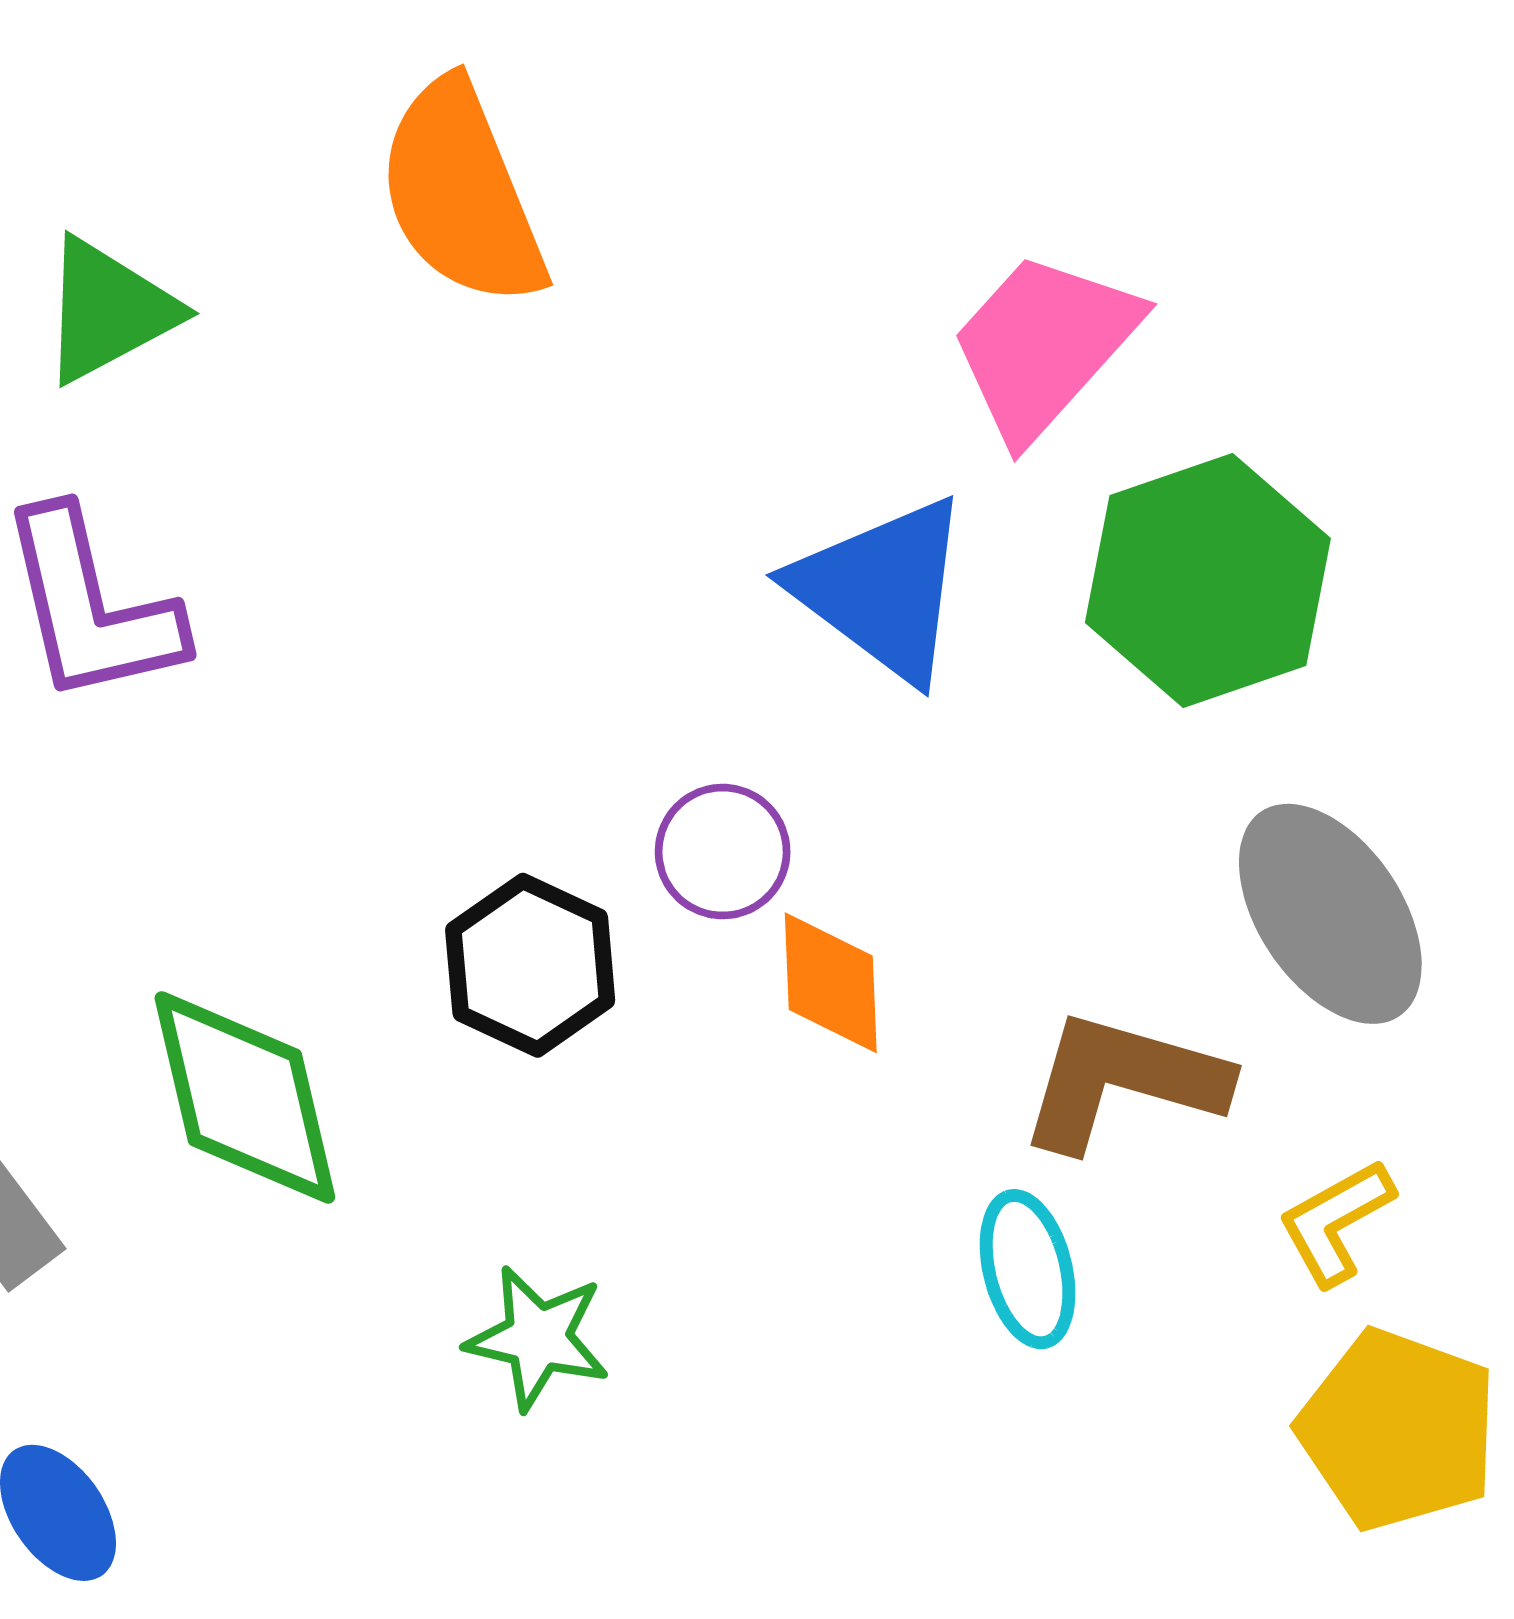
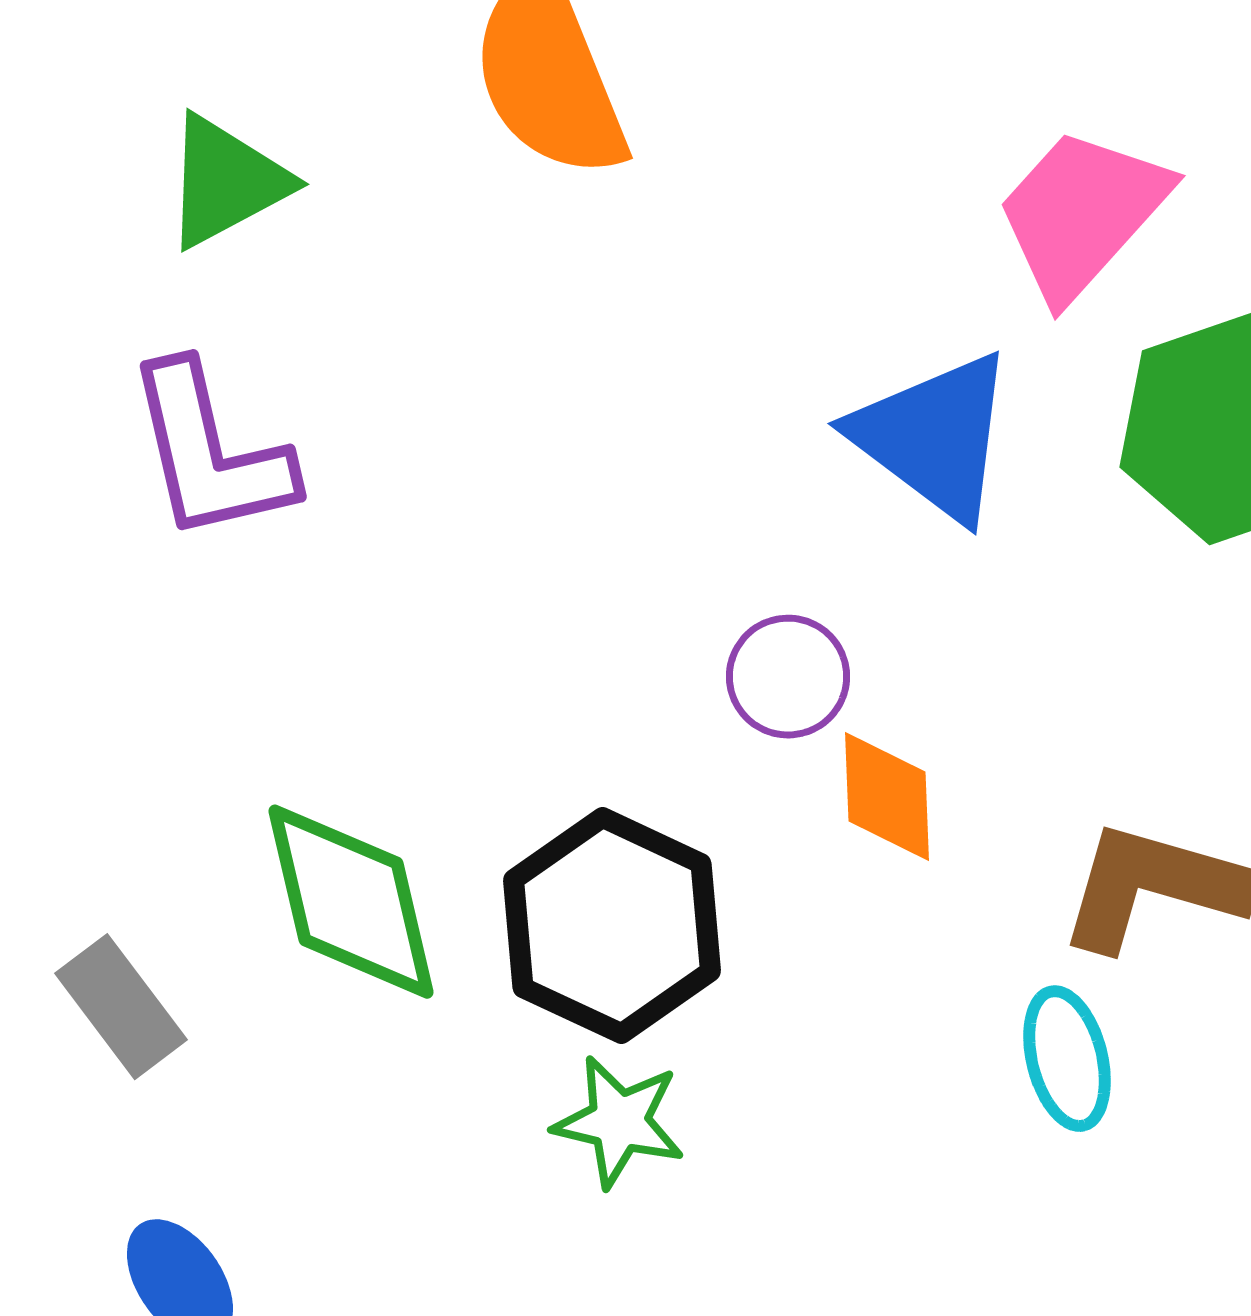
black hexagon: (530, 965) -> (612, 926), moved, size x1.4

